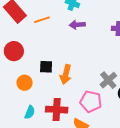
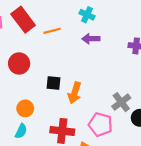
orange circle: (25, 83) -> (25, 108), moved
cyan semicircle: (30, 112) -> (21, 131), moved

